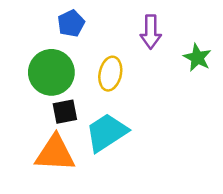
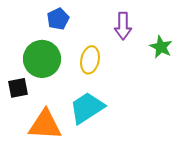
black square: (65, 112) -> (18, 88), moved

